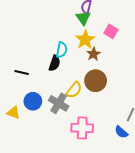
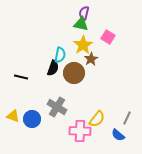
green triangle: (83, 18) -> (81, 24), turned -42
brown circle: (96, 81) -> (74, 73), moved
yellow semicircle: (74, 90) -> (97, 119), moved
blue circle: (33, 101) -> (32, 119), moved

